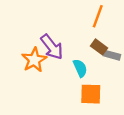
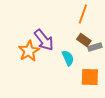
gray rectangle: (112, 55) -> (95, 47), turned -32
orange square: (91, 94) -> (90, 77), moved

